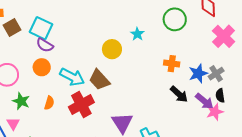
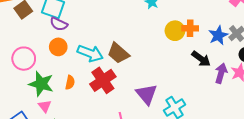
yellow circle: (112, 49) -> (175, 31), moved
green star: (21, 101) -> (41, 84), size x1.4
purple arrow: (204, 101) -> (221, 73), moved, turned -108
pink triangle: (13, 124) -> (45, 106), moved

